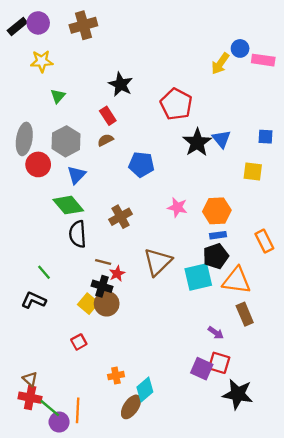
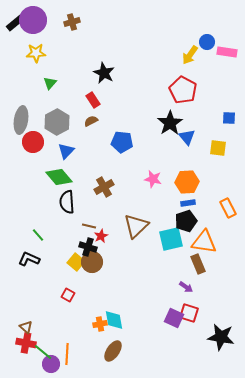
purple circle: (38, 23) -> (33, 20), size x1.4
brown cross: (83, 25) -> (72, 22), size x0.7
red pentagon: (176, 104) -> (183, 90), moved
blue triangle: (221, 139) -> (187, 137), moved
brown rectangle: (245, 314) -> (198, 264), moved
red square: (79, 342) -> (68, 295), turned -32
cyan diamond: (145, 390) -> (114, 320), moved, turned -60
black star: (238, 394) -> (221, 337), moved

